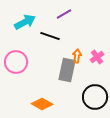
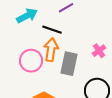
orange arrow: (77, 56) -> (51, 50), moved, size x1.6
pink circle: (16, 62) -> (31, 61), moved

